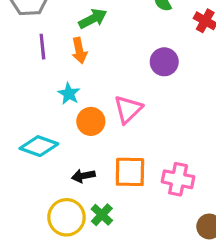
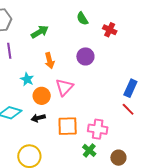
orange arrow: (79, 51) -> (50, 61), moved
black arrow: (83, 176) -> (38, 118), moved
green cross: (102, 215) -> (89, 150), moved

